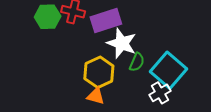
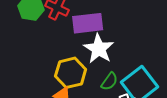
green semicircle: (137, 62) -> (109, 81), moved

